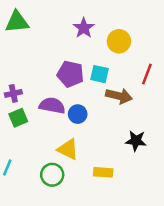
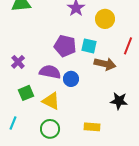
purple cross: (13, 93) -> (18, 62), turned -32
green square: (18, 118) -> (26, 93), moved
yellow triangle: (68, 149) -> (51, 101), moved

